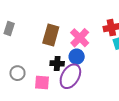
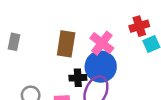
blue circle: (77, 57) -> (101, 67), size x1.6

